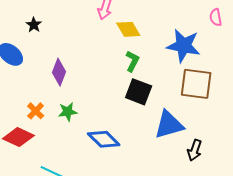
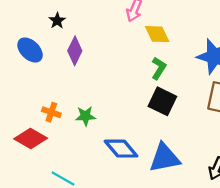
purple diamond: (59, 72) -> (75, 51), moved
orange cross: (36, 111) -> (51, 112), turned -30
blue triangle: (169, 125) -> (165, 158), moved

